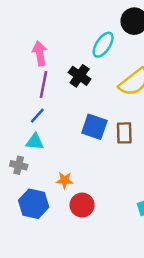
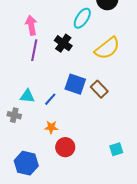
blue line: (37, 116) -> (50, 99), moved
brown rectangle: (124, 133) -> (99, 89), turned -42
blue hexagon: (34, 204) -> (26, 163), moved

